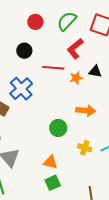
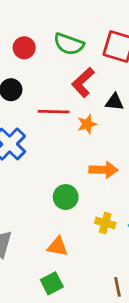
green semicircle: (67, 21) -> (69, 44), turned -110
black triangle: (95, 71) -> (114, 102), moved
green square: (53, 183) -> (52, 283), moved

